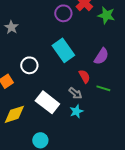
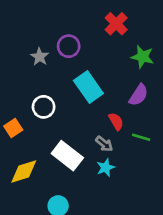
purple circle: (63, 13) -> (69, 46), moved
green star: (106, 15) -> (142, 57), moved
gray star: (11, 27) -> (40, 57), moved

